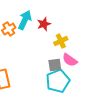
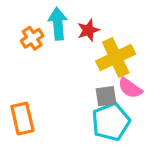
cyan arrow: (25, 20) -> (58, 24), turned -30
yellow cross: (61, 41) -> (116, 57), size x1.6

